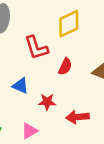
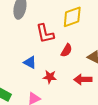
red arrow: (78, 117) -> (83, 80), moved

